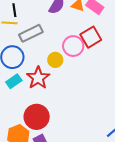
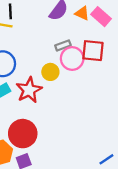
gray rectangle: (31, 33) -> (63, 45), moved, size x0.6
red square: (91, 37) -> (93, 51), turned 30

